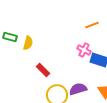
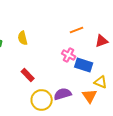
yellow semicircle: (28, 43) -> (23, 38), moved, turned 152

